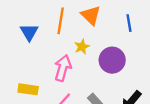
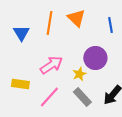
yellow star: (82, 47) -> (79, 74), moved
pink arrow: (63, 68) -> (51, 65), turned 40

